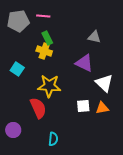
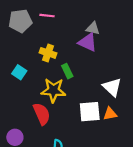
gray triangle: (94, 37) -> (93, 28), moved
green rectangle: (47, 38) -> (67, 71), moved
purple triangle: (84, 63) -> (88, 42), moved
white square: (83, 106) -> (90, 112), size x1.5

